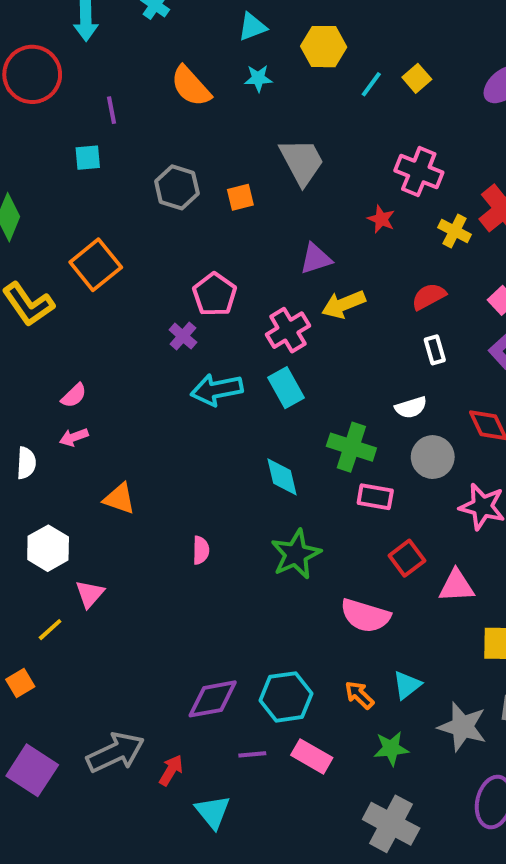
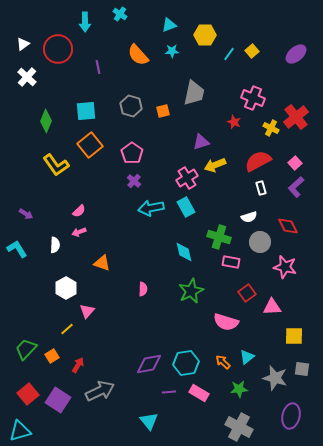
cyan square: (88, 158) -> (86, 111), moved, size x1.5
gray trapezoid: (302, 162) -> (194, 93), turned 40
pink pentagon: (215, 294) -> (132, 153), moved
red semicircle: (429, 296) -> (258, 161), size x1.5
red arrow: (171, 770) -> (78, 365), moved

